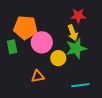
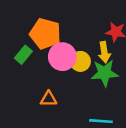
green rectangle: (12, 47) -> (23, 55), turned 40
yellow circle: (58, 58) -> (80, 61), moved

